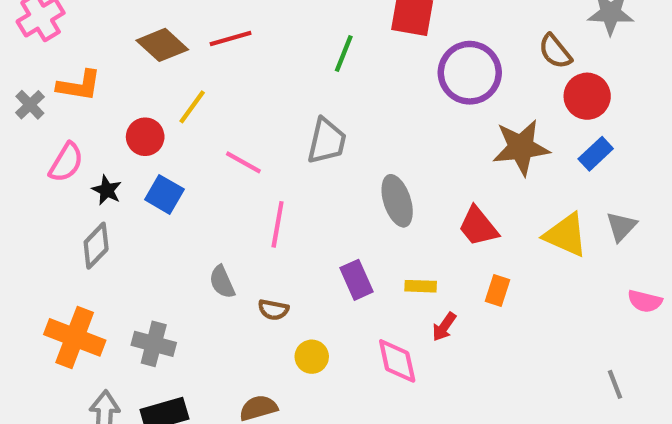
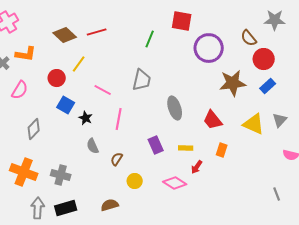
black star: (107, 190) -> (86, 118), moved
brown semicircle: (273, 310) -> (117, 159), turned 112
pink diamond: (397, 361) -> (175, 183), turned -45

